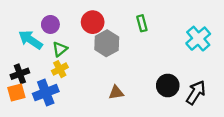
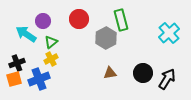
green rectangle: (142, 23) -> (121, 20), size x1.5
gray hexagon: (107, 43) -> (106, 38), moved
brown triangle: (116, 93) -> (110, 73), moved

